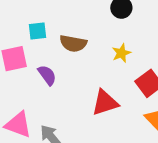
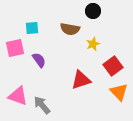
brown semicircle: (73, 43) -> (70, 29), moved

